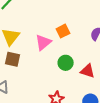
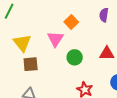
green circle: (66, 63) -> (75, 57), moved

